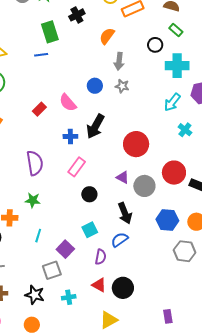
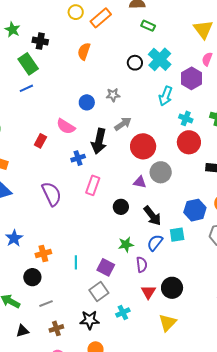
black cross: (77, 15) -> (40, 41), moved, turned -35
black circle: (155, 45) -> (135, 63), moved
gray arrow: (119, 61) -> (123, 124), moved, turned -114
cyan cross: (177, 66) -> (160, 59), turned -30
red circle: (174, 173) -> (189, 142), moved
gray circle: (144, 186) -> (161, 172), moved
black circle: (89, 194) -> (121, 207), moved
green star: (33, 200) -> (126, 245), moved
cyan square: (90, 230) -> (177, 235), moved, turned 35
red triangle: (99, 285) -> (148, 292), turned 49

